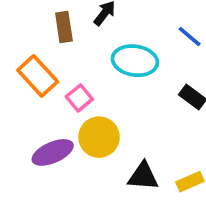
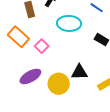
yellow circle: (99, 137) -> (59, 84), moved
black triangle: (143, 176) -> (79, 72), moved

